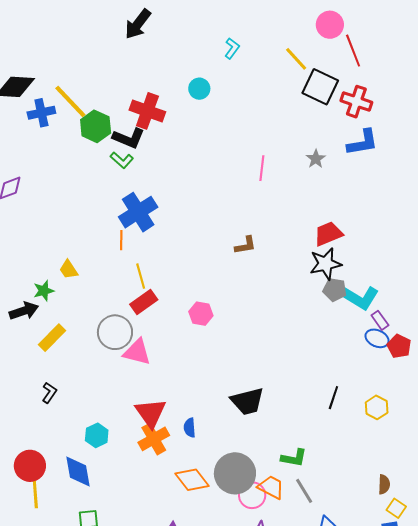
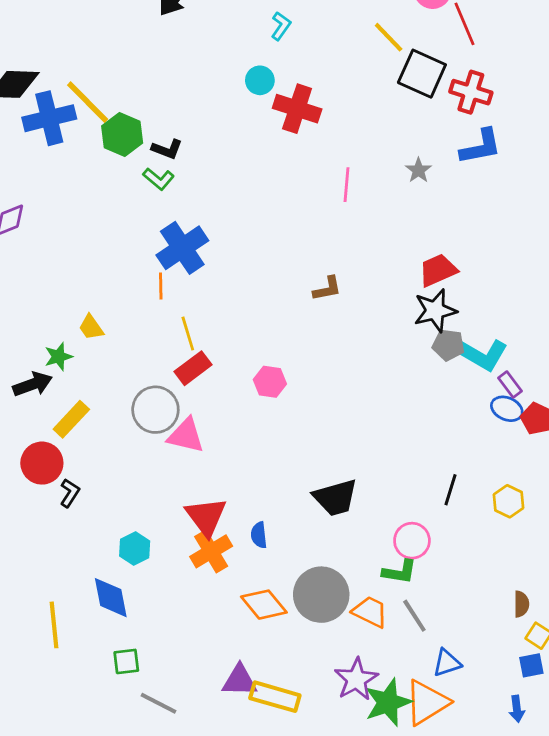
cyan L-shape: (232, 48) -> (281, 26), moved
red cross: (147, 111) -> (297, 109), moved
blue cross: (41, 113) -> (49, 118), size x1.4
black L-shape: (129, 138) -> (167, 149), size x0.7
red circle: (30, 466) -> (42, 463), moved
pink circle: (252, 495) -> (412, 541), moved

